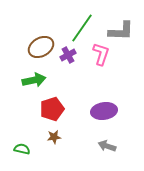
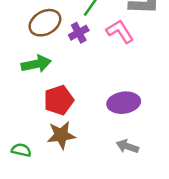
pink L-shape: (101, 54) -> (120, 31), turned -50
brown star: (54, 137) -> (61, 135), size x1.6

